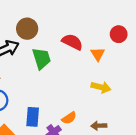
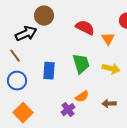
green trapezoid: (41, 58) -> (81, 64), moved
blue rectangle: (33, 117) -> (49, 71), moved

